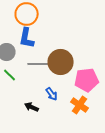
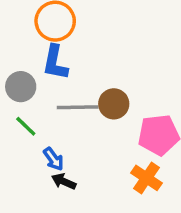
brown circle: (61, 62) -> (114, 104), size x0.7
blue arrow: (52, 94) -> (53, 159), moved

